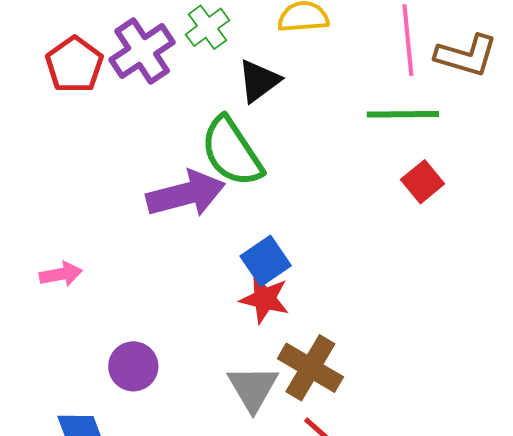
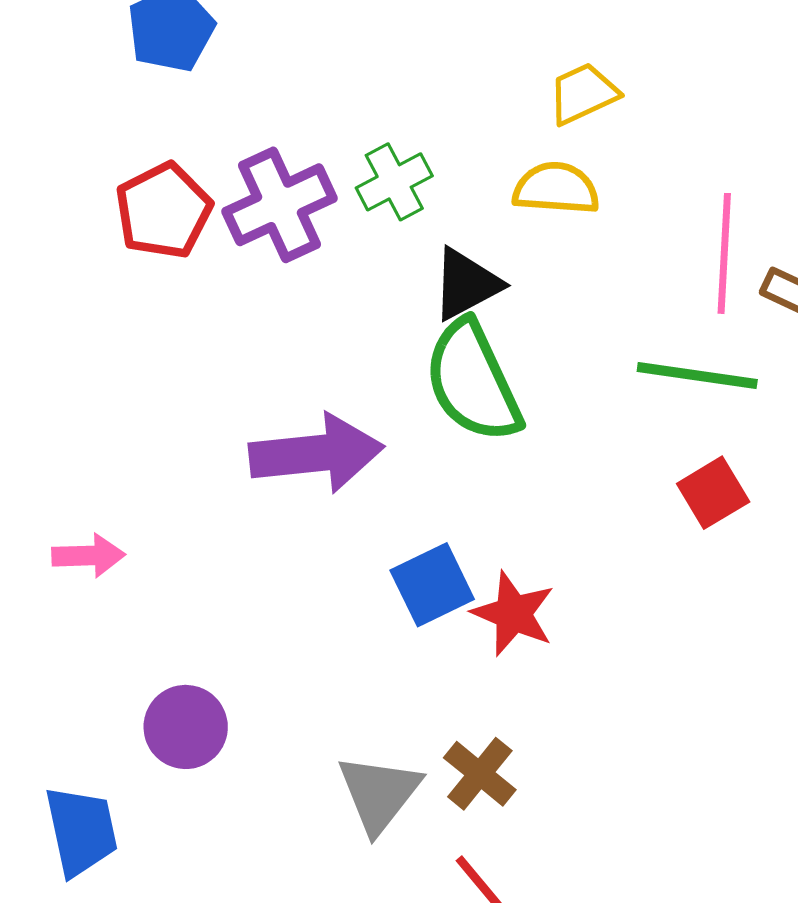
green semicircle: (232, 152) -> (473, 381), moved
red star: (265, 299) -> (513, 614), moved
brown cross: (310, 368) -> (480, 774), size x0.7

